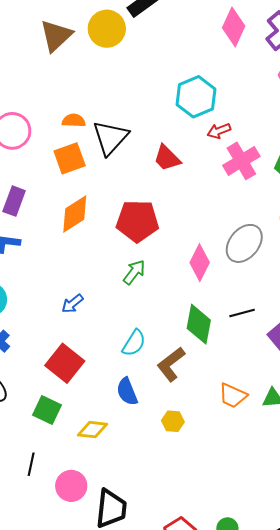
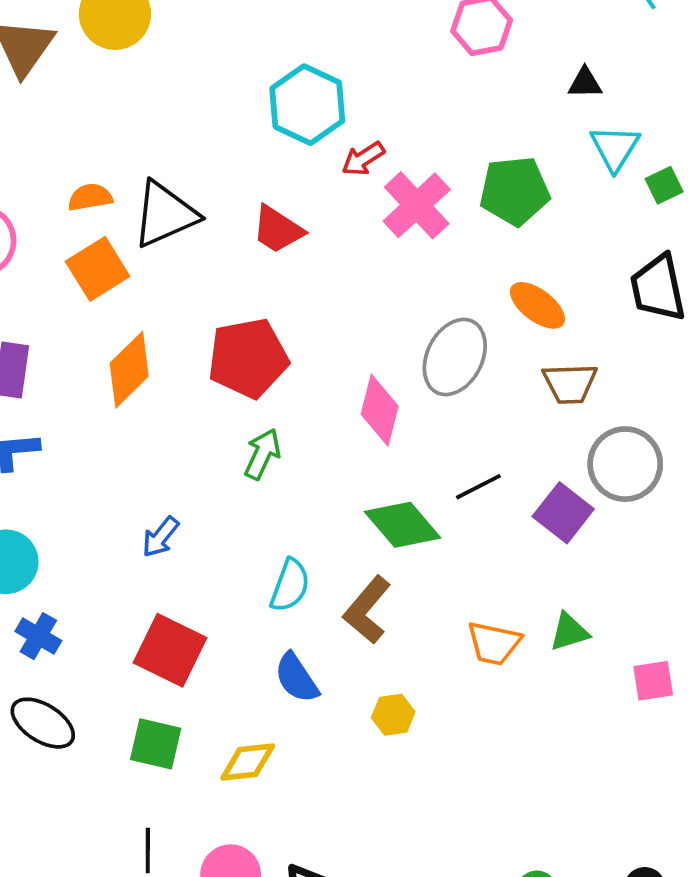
black triangle: (110, 138) -> (165, 214), turned 36
green diamond: (199, 324) -> (403, 525), turned -39

